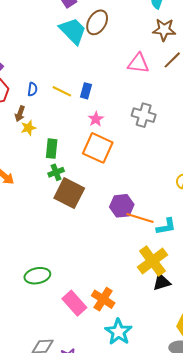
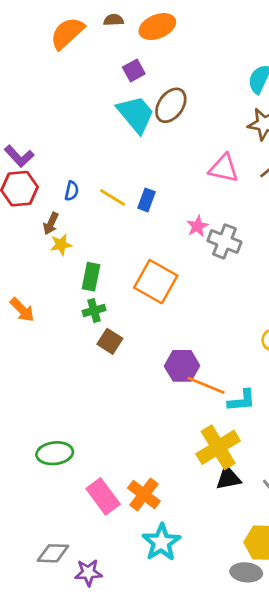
pink star: (96, 119) -> (197, 226), moved
brown square: (69, 193) -> (110, 341), size x0.6

